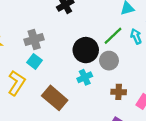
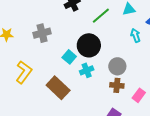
green line: (113, 36) -> (101, 16), moved
cyan square: (35, 61) -> (69, 57), moved
gray circle: (109, 61) -> (117, 66), moved

